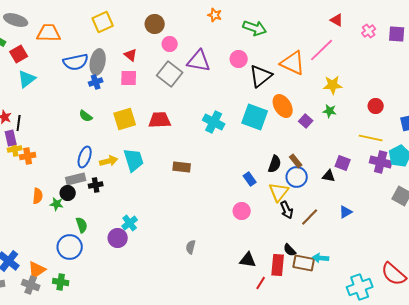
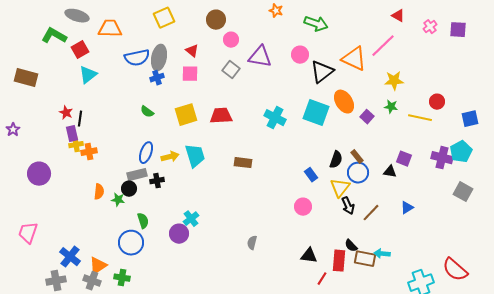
gray square: (170, 74) -> (231, 70), size x0.7
yellow line: (371, 138) -> (420, 118), moved

